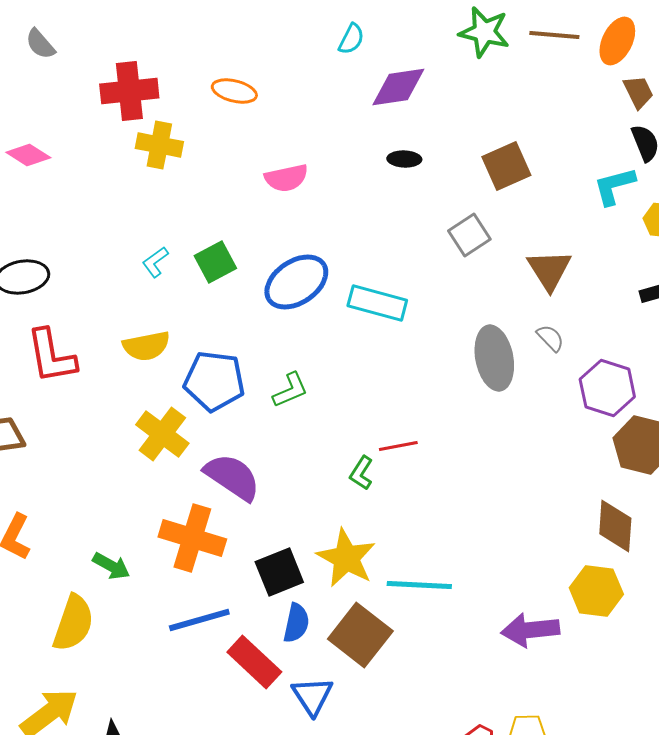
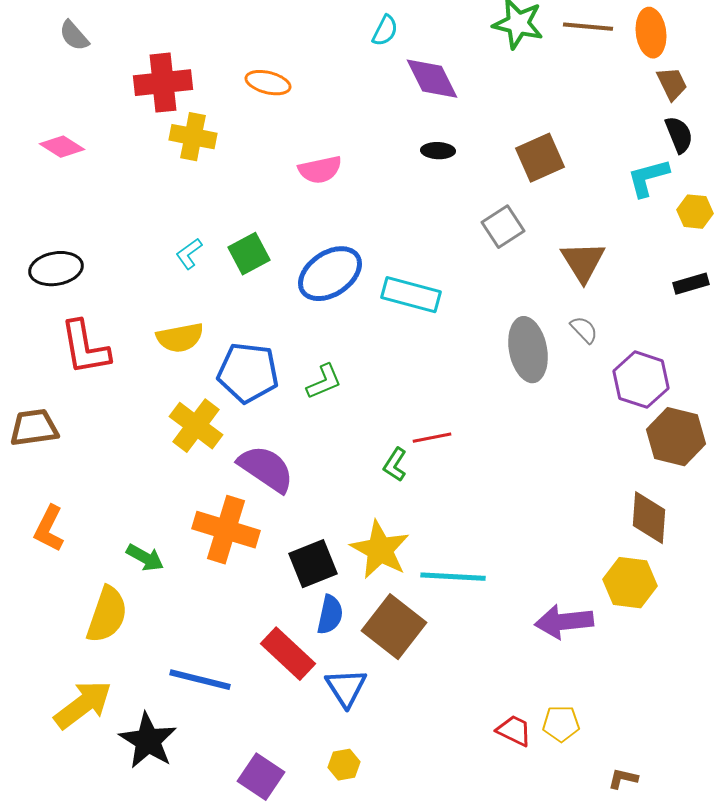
orange ellipse: (617, 41) -> (651, 33), turned -33
purple diamond: (398, 87) -> (432, 79), turned 72
blue line: (199, 620) -> (200, 680), moved, turned 30

